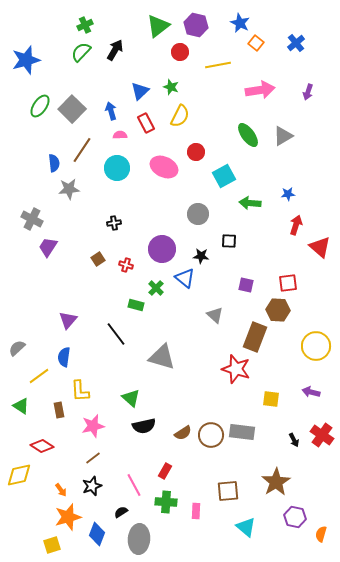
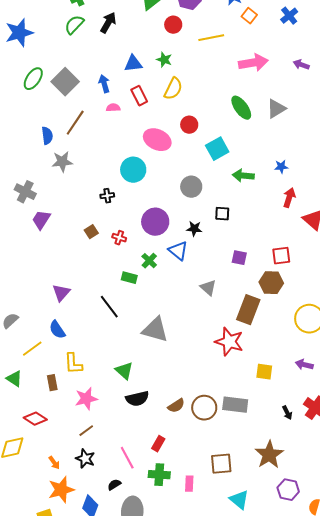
blue triangle: (140, 91) -> (133, 64), turned 36
purple arrow: (308, 92) -> (301, 65), turned 91
cyan circle: (117, 168) -> (133, 170), moved
blue semicircle: (64, 357) -> (57, 330), turned -42
black star: (92, 486) -> (85, 459), turned -30

